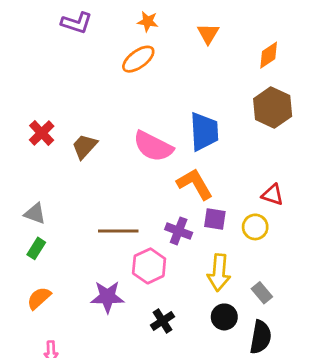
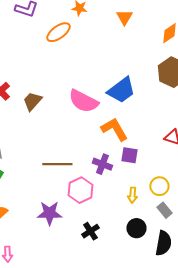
orange ellipse: (138, 59) -> (58, 32), moved
blue trapezoid: (204, 132) -> (121, 90), turned 56
yellow circle: (255, 227) -> (159, 186), moved
yellow arrow: (219, 273) -> (132, 195), size x0.6

